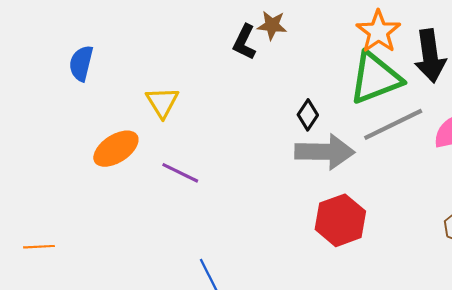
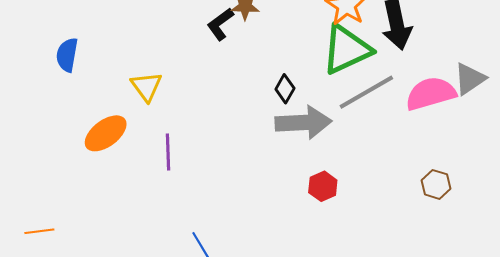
black L-shape: (245, 42) -> (220, 24), turned 32
purple line: (180, 173) -> (168, 152), turned 66
red hexagon: (340, 220) -> (323, 186), size x0.6

